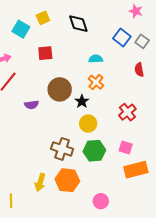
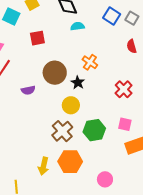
cyan semicircle: (96, 59) -> (77, 26), moved
yellow circle: (88, 124) -> (71, 105), moved
brown cross: (62, 149) -> (62, 131), turned 35

